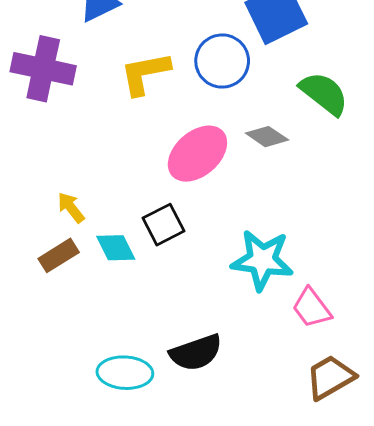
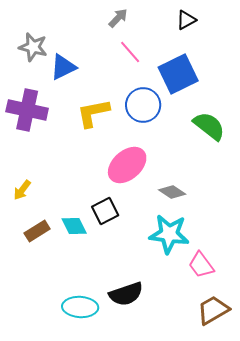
gray diamond: (267, 137) -> (172, 192), moved
yellow arrow: (71, 208) -> (22, 190), moved, turned -105

